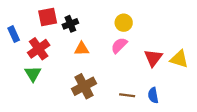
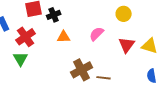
yellow circle: (124, 23) -> (124, 14), moved
brown cross: (84, 86) -> (82, 70), moved
blue semicircle: (153, 95) -> (152, 76), moved

